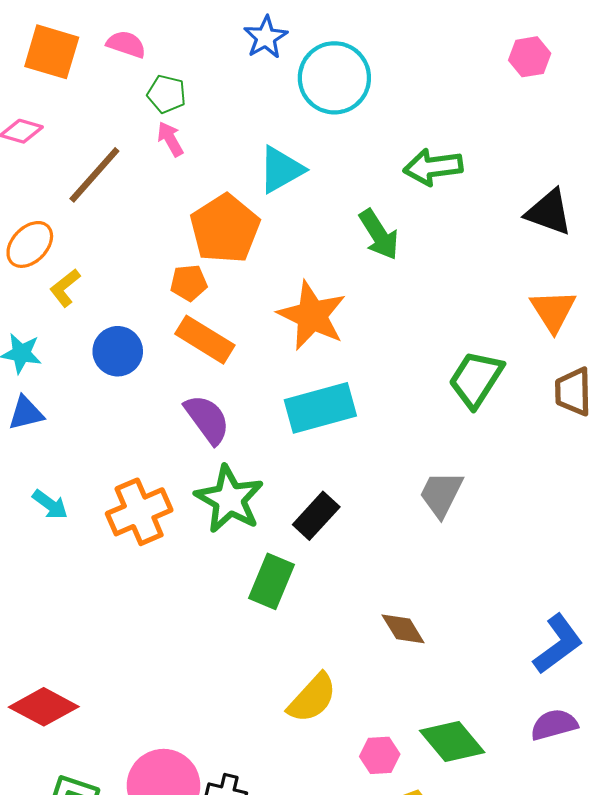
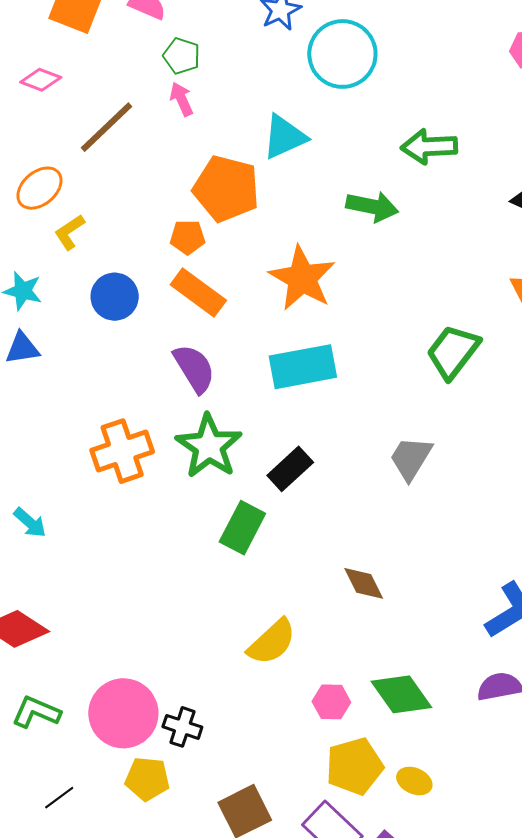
orange pentagon: (225, 229) -> (226, 189), turned -30
green arrow: (379, 234) -> (372, 206), turned -51
cyan arrow: (50, 505) -> (30, 523), moved

